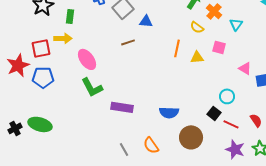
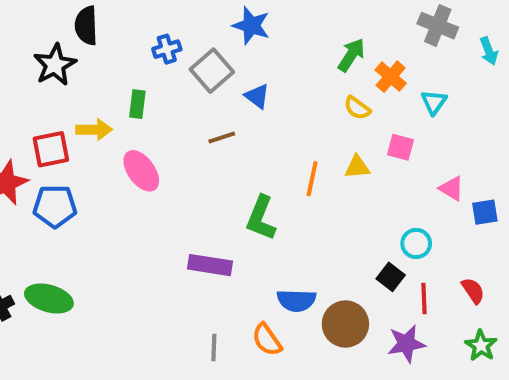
green rectangle: (70, 16) -> (137, 104), moved
blue triangle: (146, 21) -> (257, 96), turned 32
orange line: (177, 48) -> (312, 179), moved
green L-shape: (92, 87) -> (261, 218), moved, turned 50
blue semicircle: (169, 112) -> (296, 300), moved
red line: (231, 124) -> (424, 298), turned 63
gray line: (124, 149) -> (214, 348), turned 32
purple star: (235, 149) -> (406, 344), moved, turned -30

